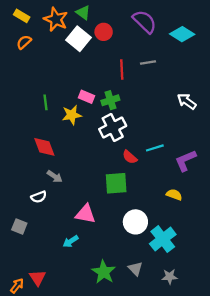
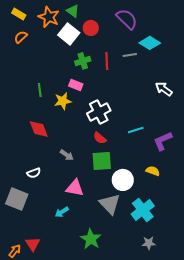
cyan diamond: (182, 34) -> (150, 43), moved
green cross: (110, 100) -> (83, 61), moved
red semicircle: (130, 157) -> (100, 138), moved
gray arrow: (55, 176) -> (67, 155), moved
white circle: (135, 222) -> (123, 180), moved
gray square: (19, 227) -> (17, 199), size x1.6
gray triangle: (135, 269) -> (110, 204), moved, size x1.6

